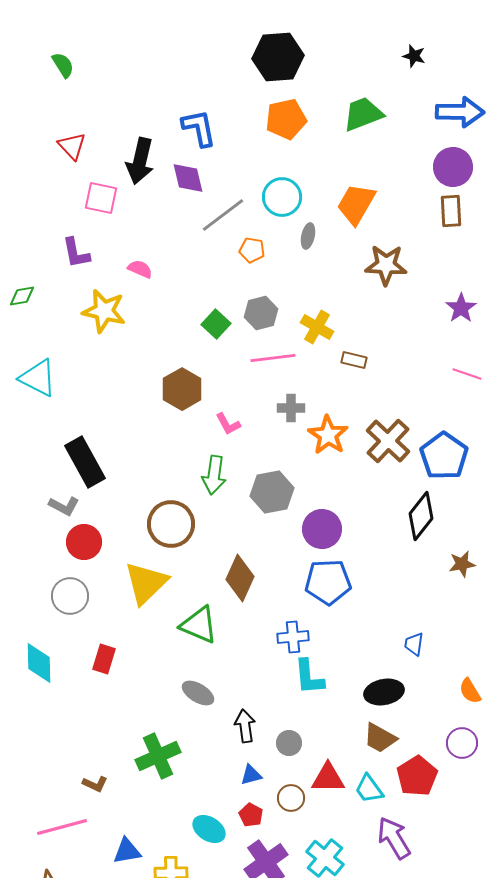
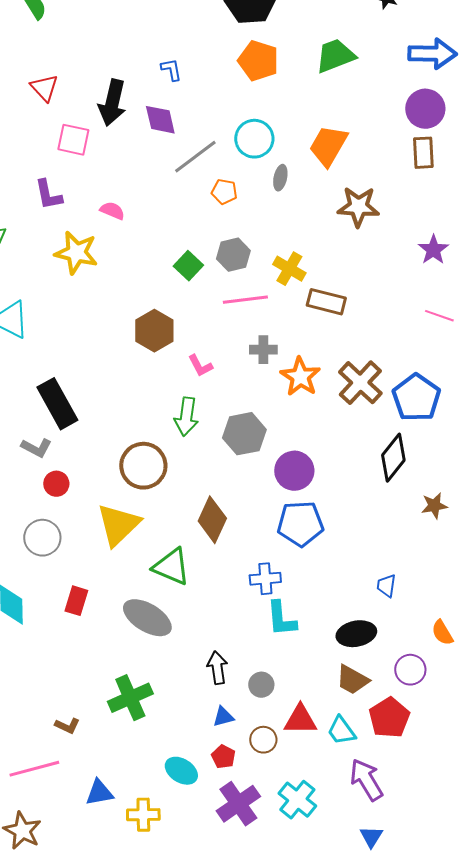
orange pentagon: (286, 119) -> (258, 61), turned 30
blue L-shape: (199, 128) -> (171, 70), size x0.6
brown rectangle: (354, 360) -> (326, 302), size x1.5
red circle: (84, 542) -> (56, 484), size x0.7
gray ellipse: (198, 693) -> (147, 618), moved, size x1.5
purple circle: (462, 743) -> (410, 670), moved

